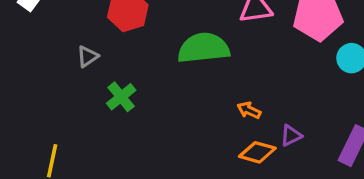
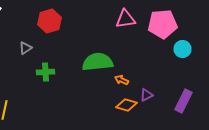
green semicircle: (204, 48) -> (98, 62), moved
green cross: (121, 97) -> (46, 72), turned 36

